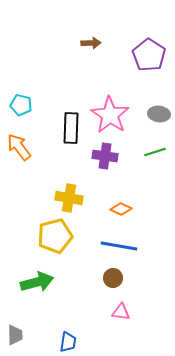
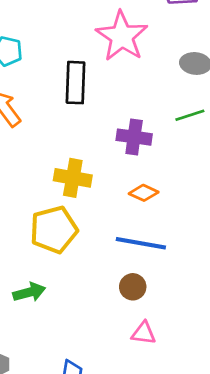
pink star: (110, 115) -> (122, 36), moved
purple cross: (105, 156) -> (134, 137), moved
green arrow: (37, 282) -> (29, 292), size x0.7

